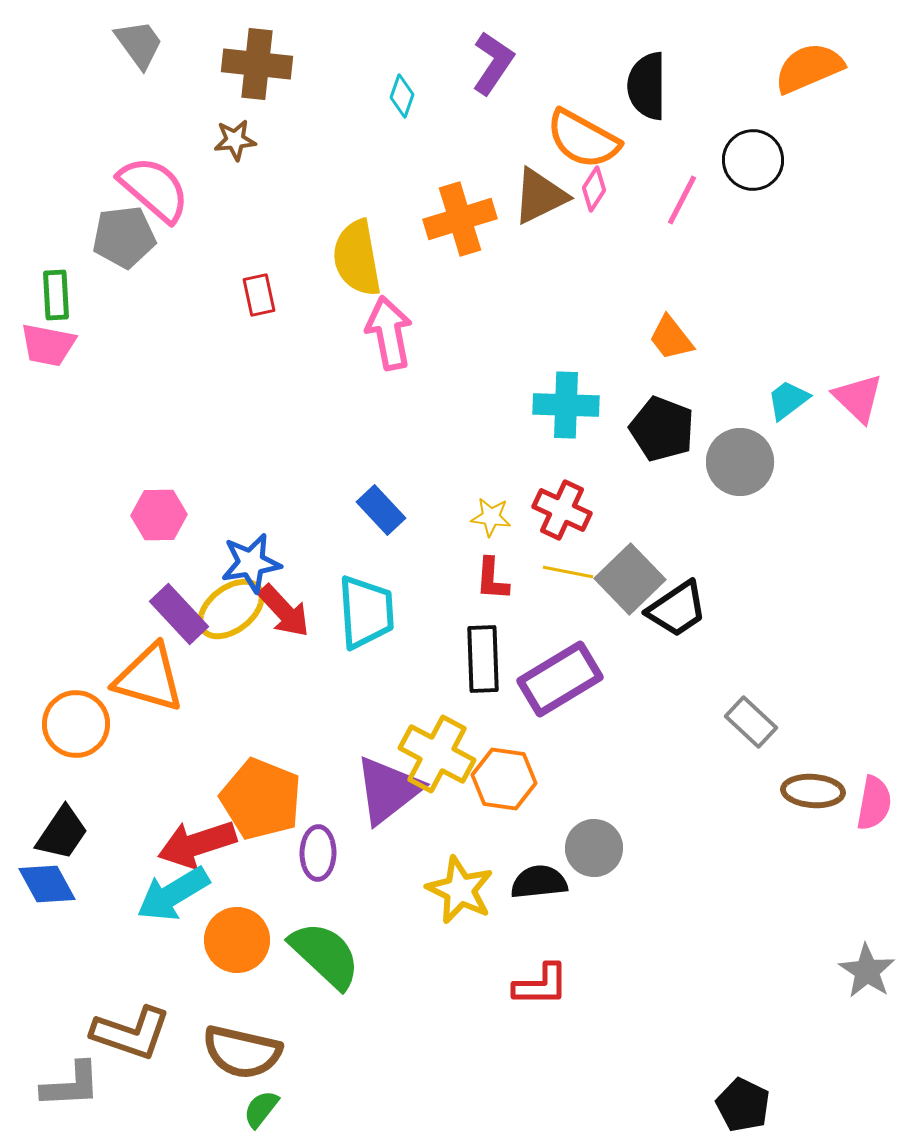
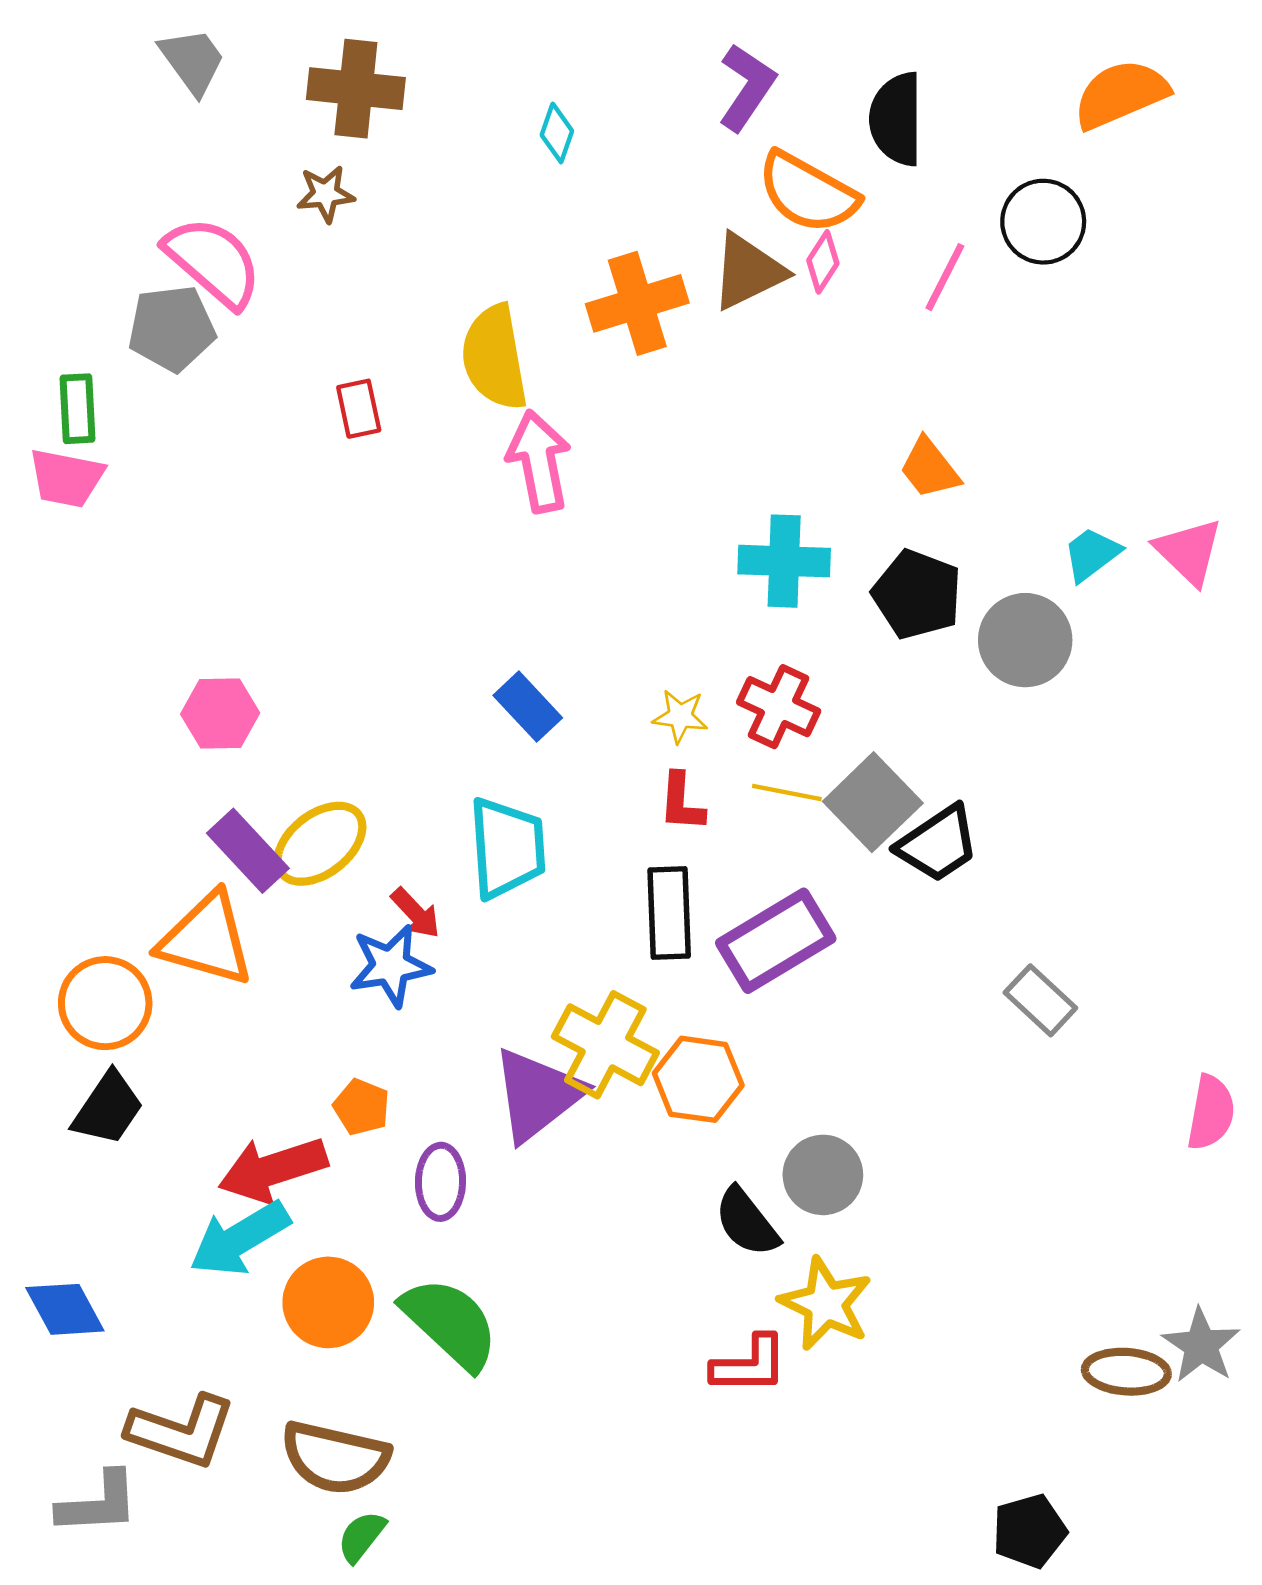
purple L-shape: (493, 63) -> (747, 87), moved
blue star: (251, 563) -> (391, 966), moved
red arrow: (284, 611) -> (416, 913), moved, size x0.7
brown ellipse: (813, 791) -> (1126, 1372), moved
orange pentagon: (261, 799) -> (362, 1107), size x0.5
black trapezoid: (62, 833) -> (108, 1108), moved
black semicircle: (539, 882) -> (747, 1222), turned -122
blue diamond: (47, 884) -> (65, 1309), moved
yellow star: (460, 890) -> (826, 1304), moved
black pentagon: (743, 1105) -> (1029, 1531), turned 30

